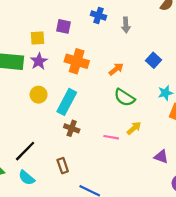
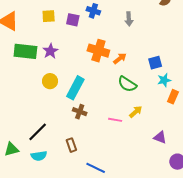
blue cross: (99, 15) -> (93, 11), moved
yellow square: (37, 38) -> (49, 16), moved
blue square: (153, 60) -> (155, 63), moved, turned 32
orange cross: (77, 61) -> (98, 51), moved
cyan semicircle: (27, 178) -> (39, 156), turned -49

